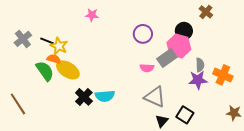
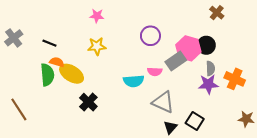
black circle: (184, 31) -> (206, 45), moved
gray cross: (23, 39) -> (14, 38), moved
yellow star: (59, 46) -> (97, 46), moved, turned -30
green semicircle: (45, 71) -> (47, 75), turned 30
cyan semicircle: (105, 96) -> (134, 81), moved

